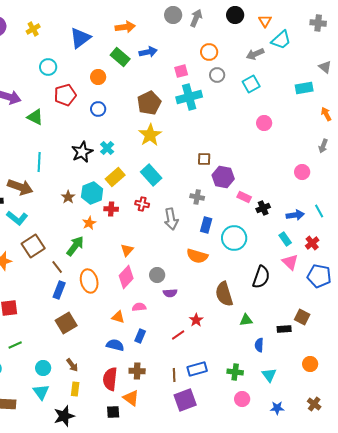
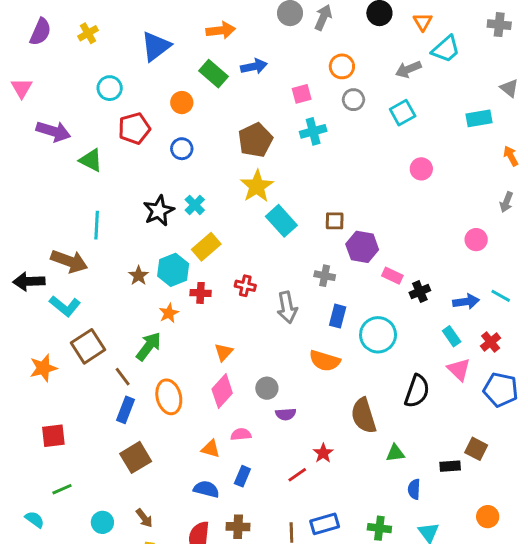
cyan cross: (189, 97) -> (313, 131), size x0.7
cyan rectangle: (151, 175) -> (281, 221), moved
cyan line: (319, 211) -> (501, 296), turned -32

